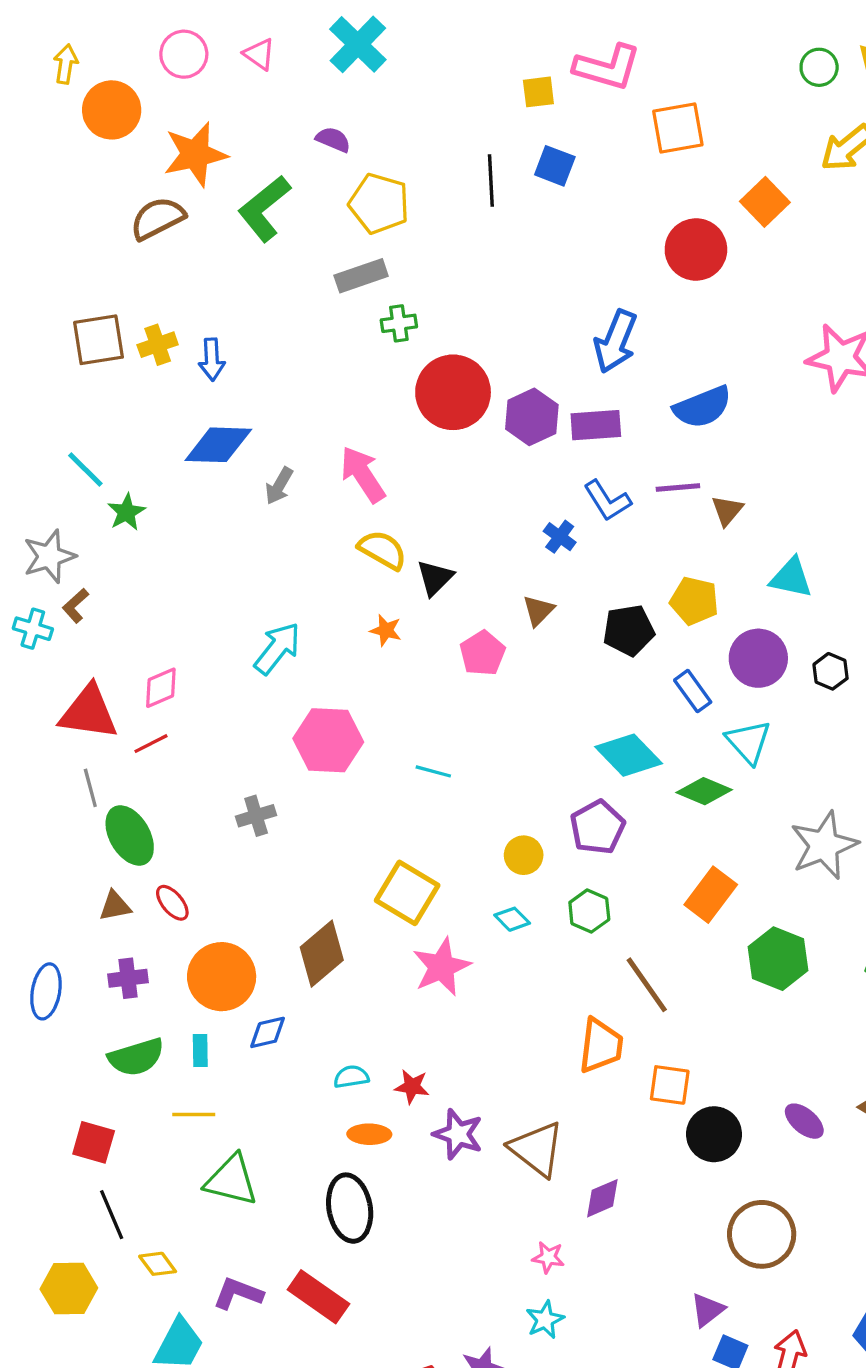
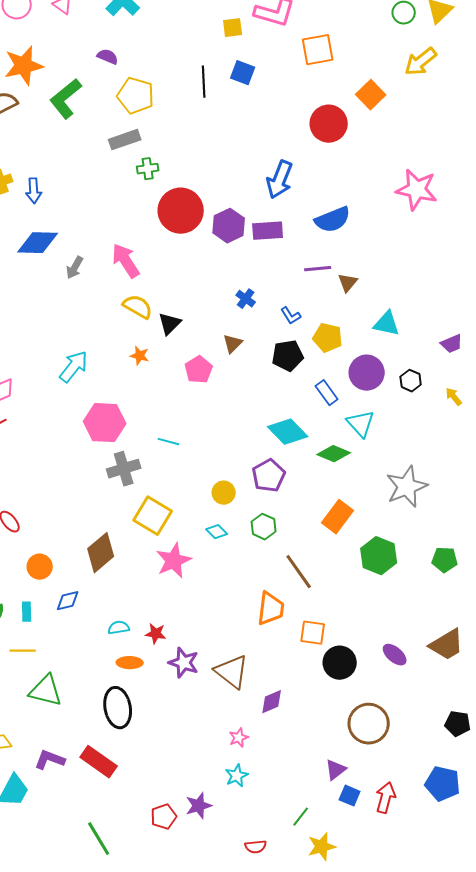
blue L-shape: (607, 501) -> (291, 316), moved, size x0.7
gray cross: (256, 816) -> (124, 469), moved, size x1.4
orange circle: (222, 977) -> (40, 567), size x0.6
pink star: (548, 1257) -> (239, 738), turned -30

